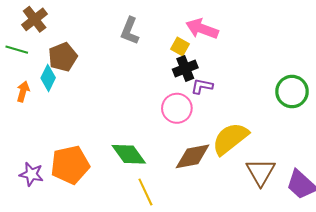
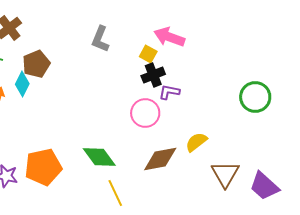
yellow semicircle: (230, 139) -> (196, 142), size x0.6

